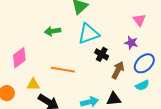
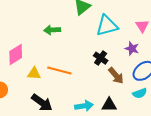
cyan triangle: (89, 34) -> (107, 26), moved
brown arrow: (118, 70) -> (116, 76), turned 108
yellow triangle: (33, 84) -> (34, 73), moved

